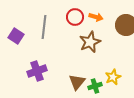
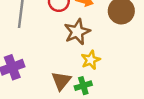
yellow star: (113, 77) -> (91, 60), moved

